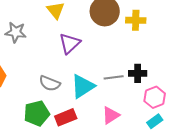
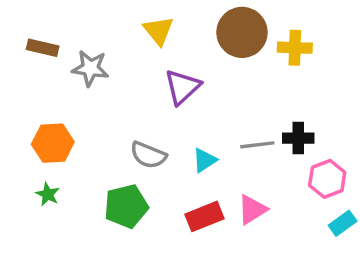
cyan triangle: (83, 86) -> (205, 160), size x0.6
red rectangle: (66, 117) -> (205, 216), moved
cyan rectangle: (155, 121) -> (343, 223), moved

